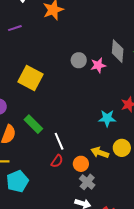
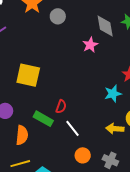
gray circle: (79, 60) -> (58, 16), moved
red semicircle: (57, 161) -> (61, 107), moved
orange circle: (81, 164) -> (83, 155), moved

